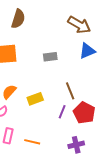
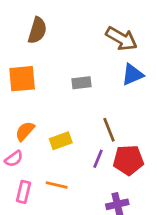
red pentagon: (84, 113) -> (128, 160), turned -30
orange line: (32, 142) -> (57, 185), moved

